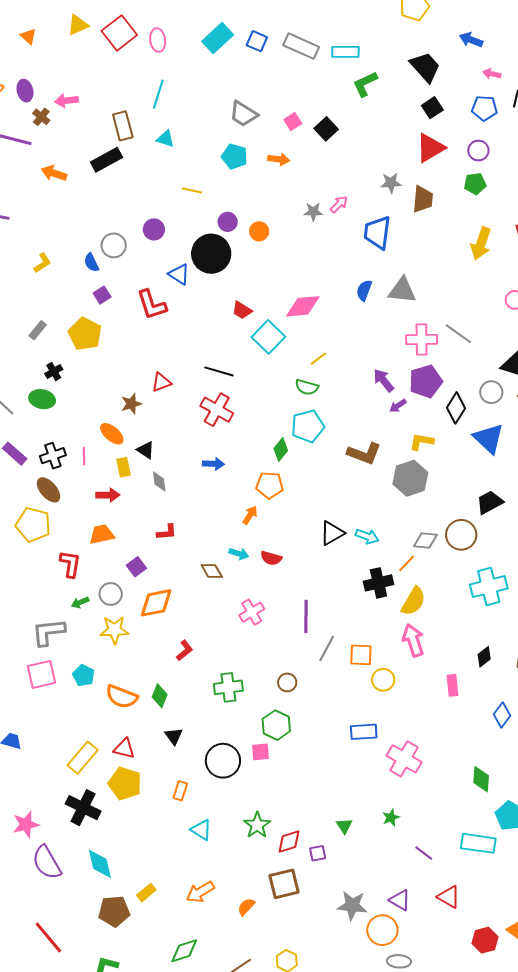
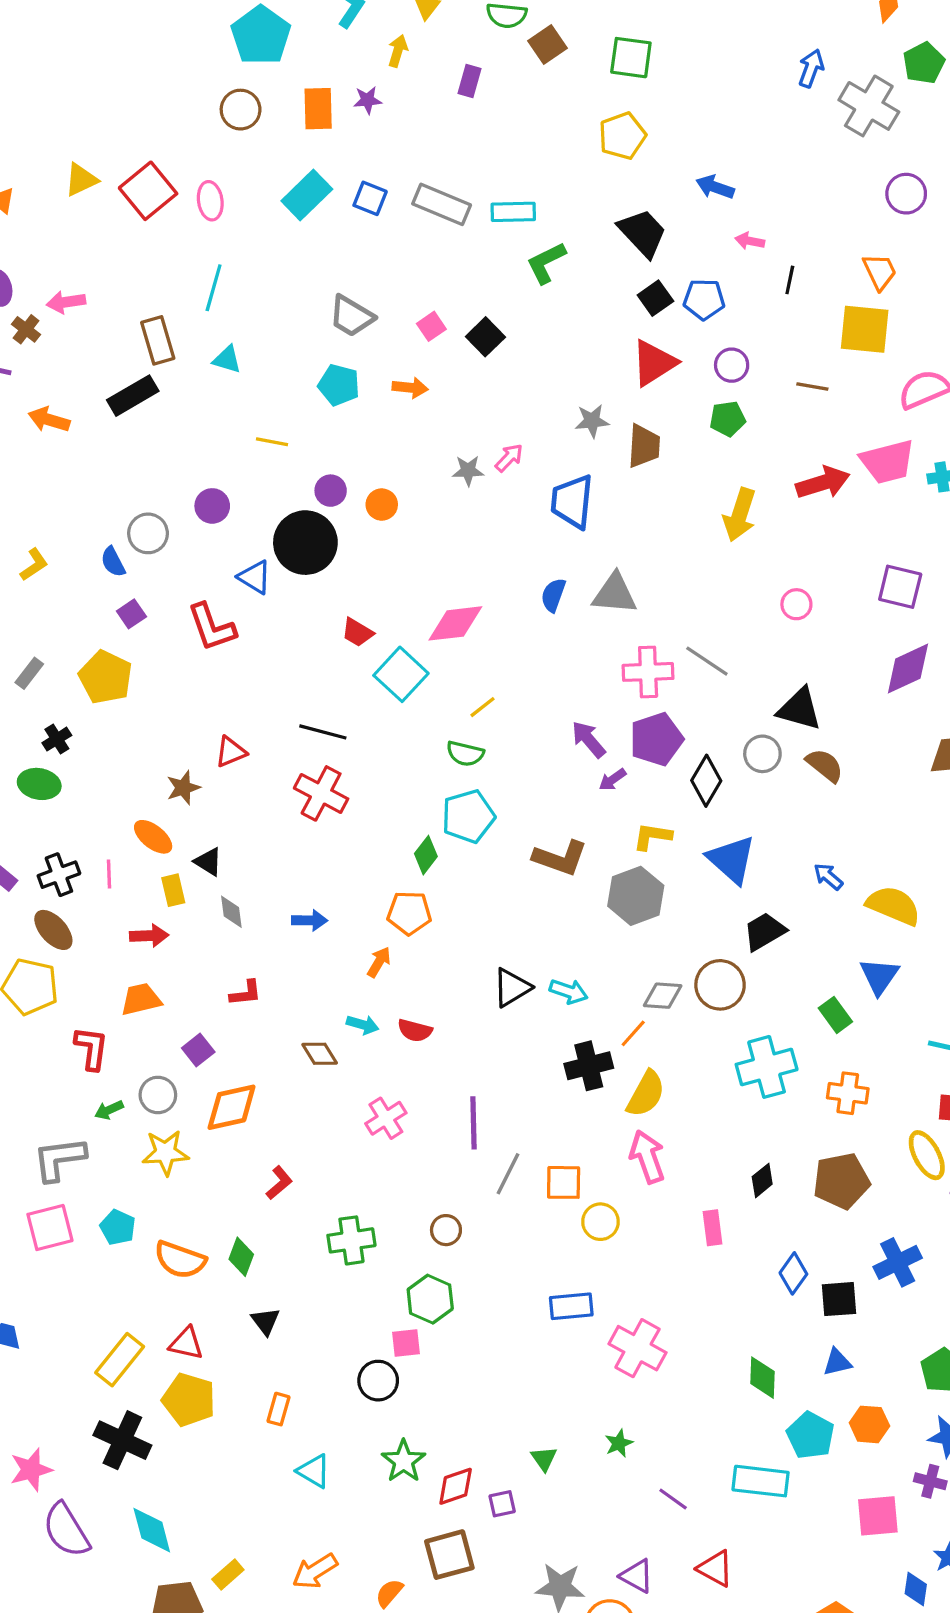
blue pentagon: (484, 108) -> (704, 299), moved
blue triangle: (489, 438) -> (732, 860), moved
blue arrow: (213, 464) -> (310, 920), moved
black circle: (223, 761) -> (378, 1381), moved, size x0.7

